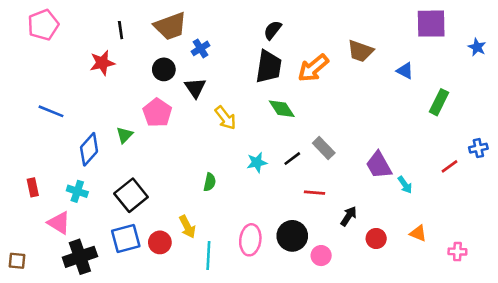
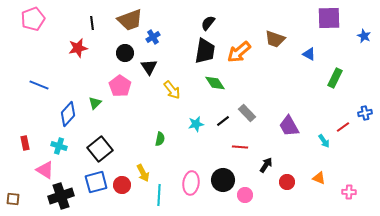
cyan arrow: (405, 185) -> (324, 141), moved

